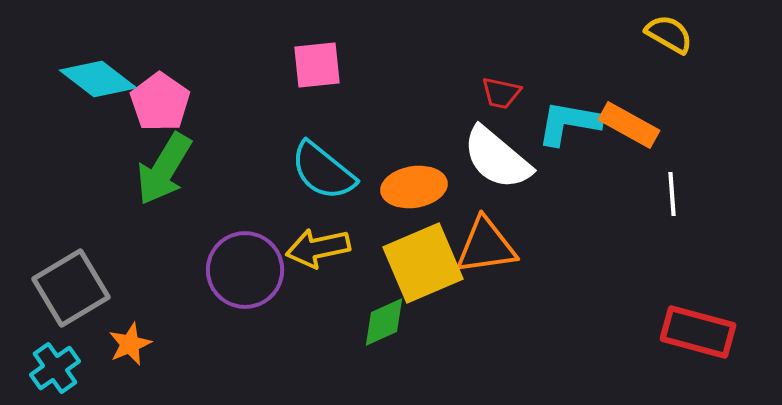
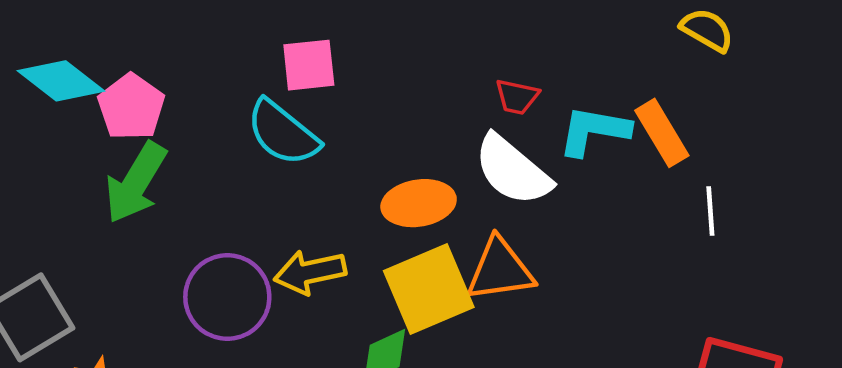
orange rectangle: (629, 125) -> (662, 133), turned 30
cyan semicircle: (323, 171) -> (283, 133), moved

